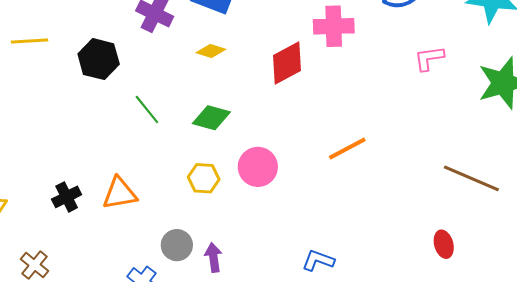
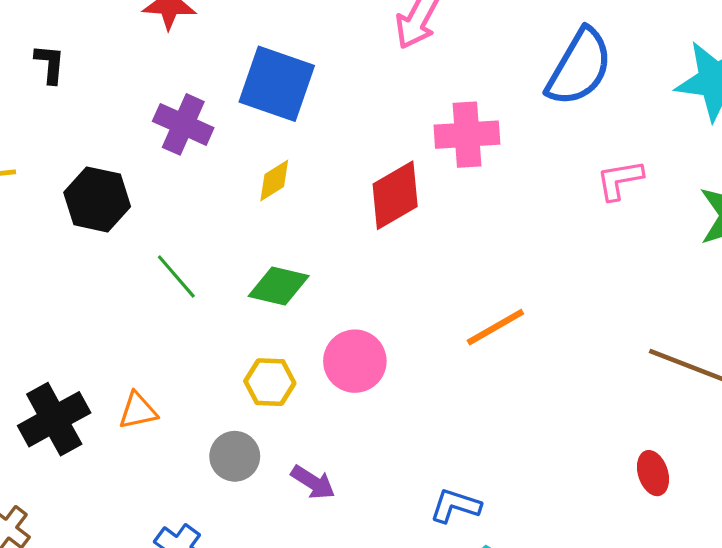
yellow diamond: (211, 51) -> (274, 181), turned -48
orange triangle: (120, 193) -> (138, 411), size x0.7
black cross: (67, 197) -> (54, 419), size x1.5
gray circle: (177, 245) -> (235, 456), moved
purple arrow: (213, 257) -> (313, 482), moved, turned 132

